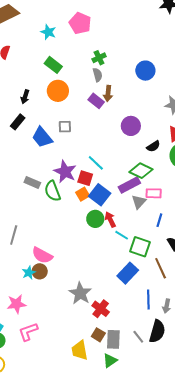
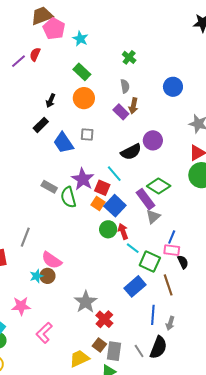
pink pentagon: (80, 23) -> (54, 29), moved
green cross: (99, 58) -> (129, 57), moved, turned -32
black semicircle: (153, 146) -> (131, 152), moved, size x1.5
purple rectangle: (129, 185) -> (145, 199), turned 75
pink rectangle: (154, 193) -> (172, 250), moved
orange square: (83, 194) -> (98, 203), turned -32
pink L-shape: (28, 332) -> (44, 333), moved, turned -30
yellow trapezoid: (80, 350) -> (79, 359), turned 70

